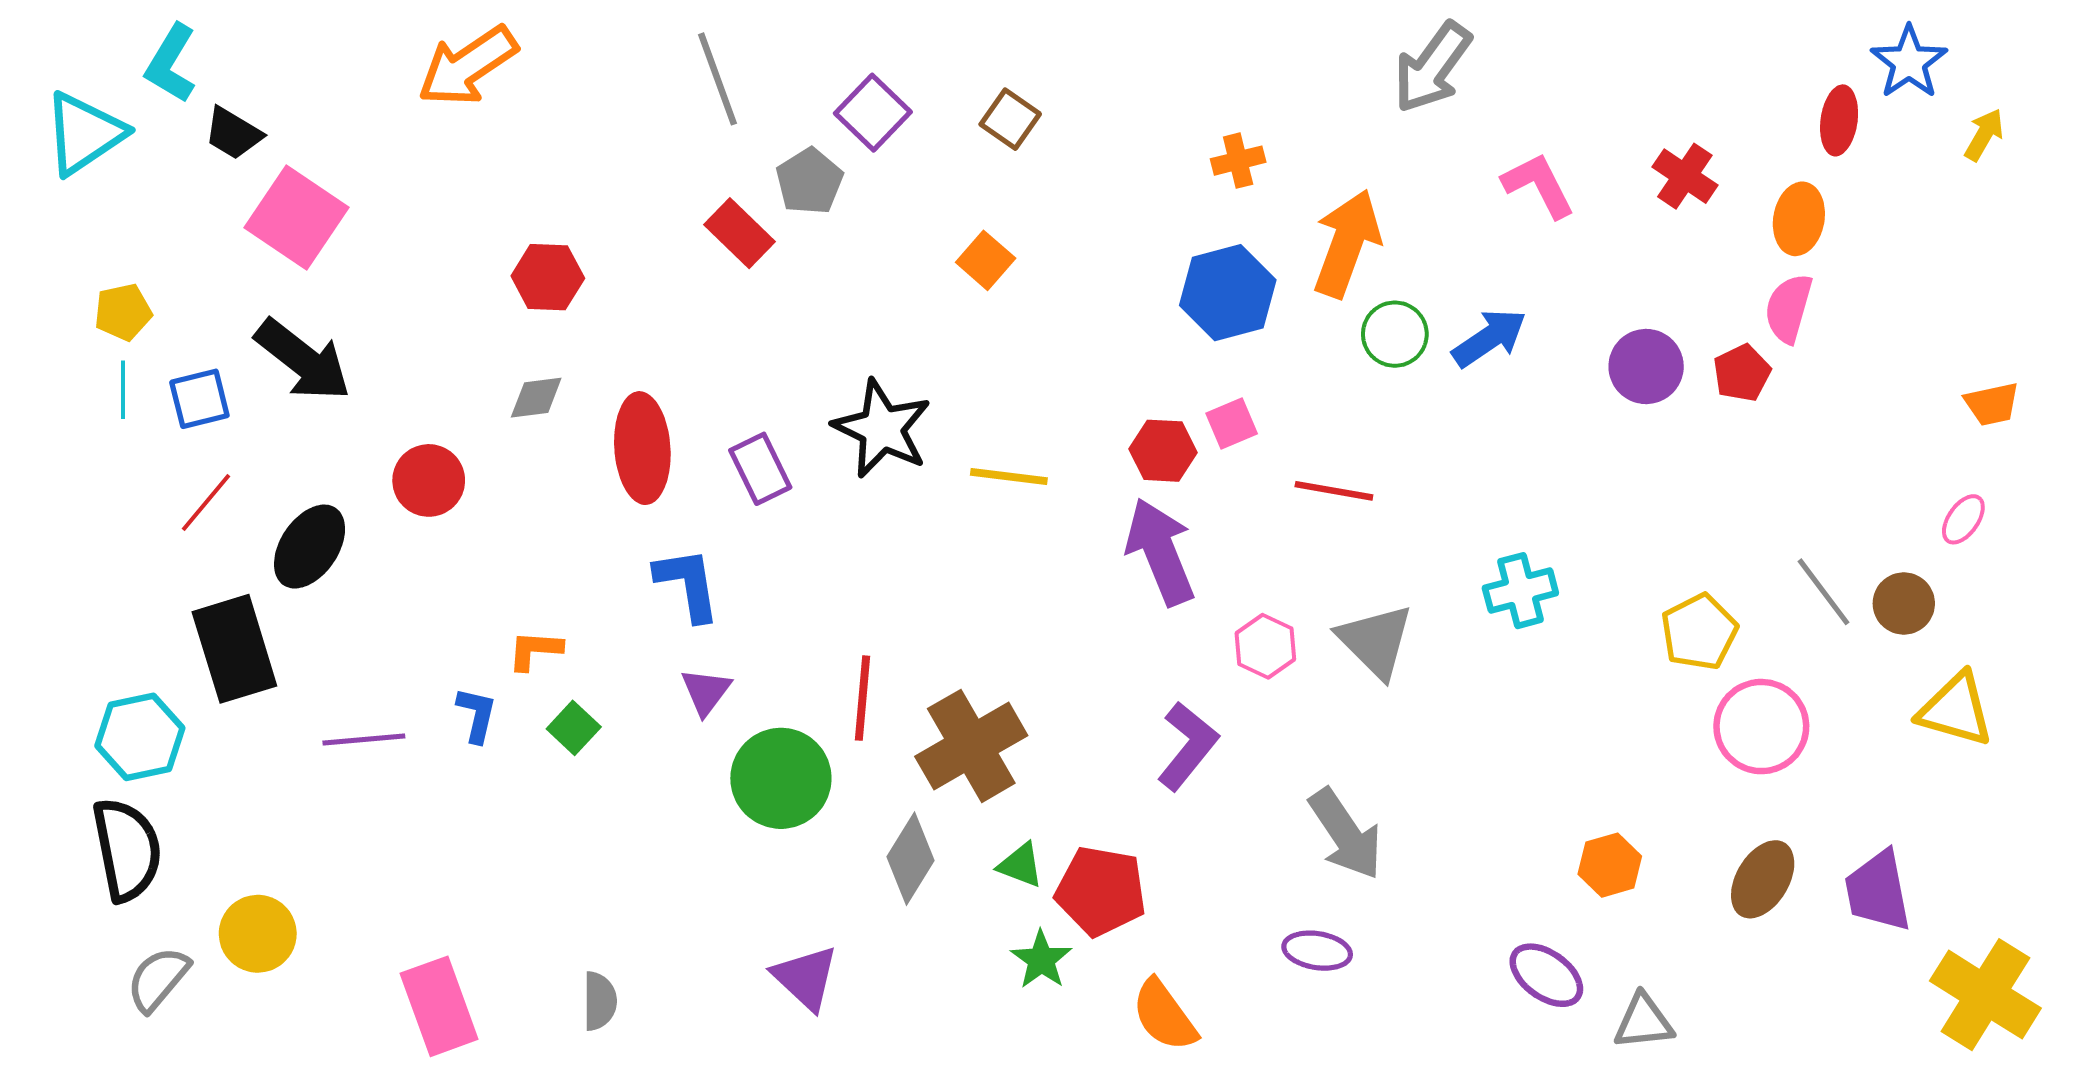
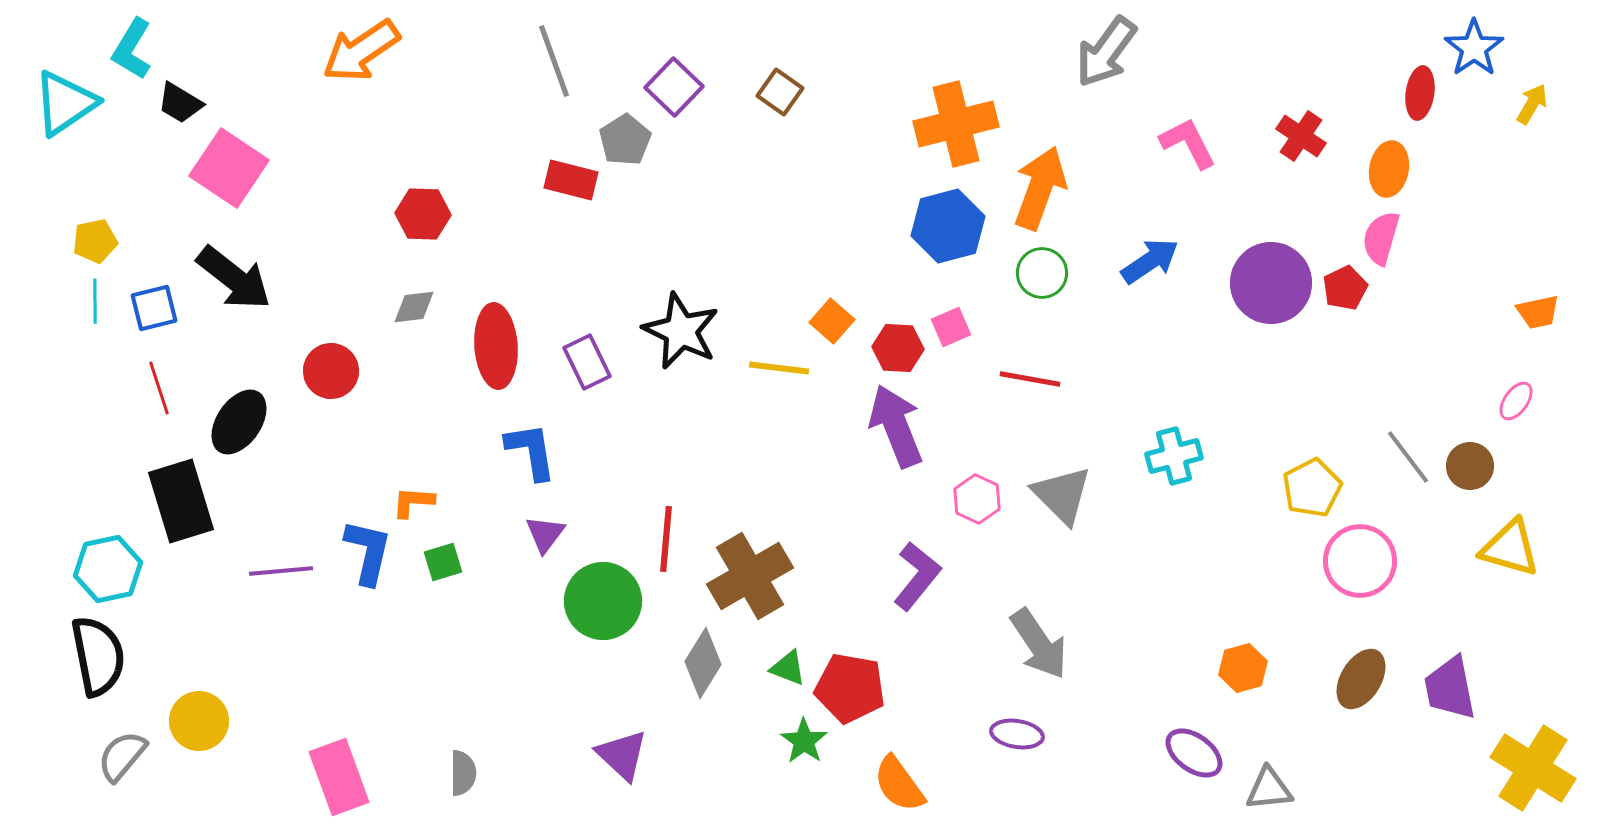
orange cross: (1238, 161) -> (956, 124), size x2.0
red rectangle: (740, 233) -> (571, 180), turned -30
orange square: (986, 260) -> (832, 321), moved
green circle: (1395, 334) -> (1042, 273), moved
purple circle: (1646, 366) -> (1271, 283), size x1.4
red line: (206, 502) -> (159, 388), turned -58
blue L-shape: (477, 715) -> (368, 552), size x1.5
green square: (574, 728) -> (443, 562), turned 30

